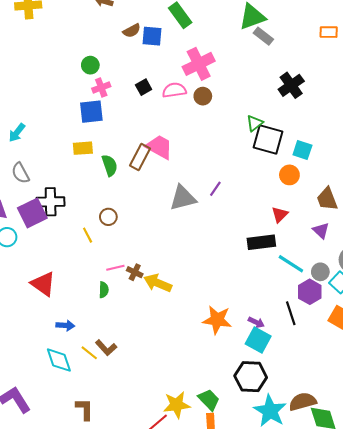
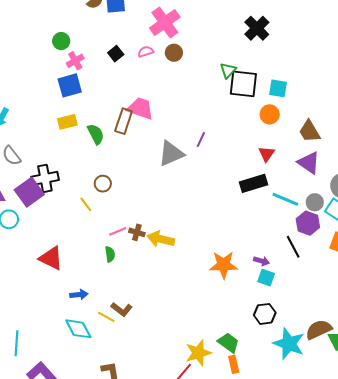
pink semicircle: (174, 90) -> (146, 52), size x0.7
purple triangle: (321, 231) -> (309, 163), size x1.4
cyan square: (258, 340) -> (266, 278), size x0.7
black hexagon: (251, 377) -> (265, 314), size x0.7

